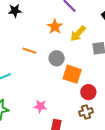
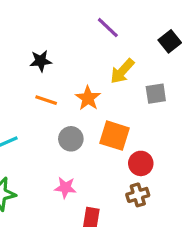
black star: (15, 11) -> (41, 61), moved
orange star: (55, 27) -> (88, 98), moved
gray circle: (57, 58) -> (71, 139), moved

